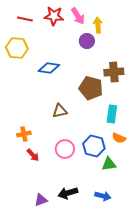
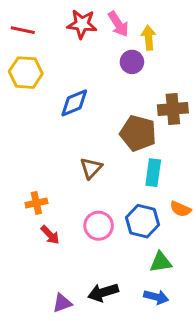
red line: (25, 19) -> (23, 30), moved
blue diamond: (49, 68) -> (74, 103), turned -30
brown triangle: (60, 111) -> (91, 168), turned -35
cyan rectangle: (112, 114) -> (153, 173), moved
green triangle: (109, 164) -> (161, 262), moved

